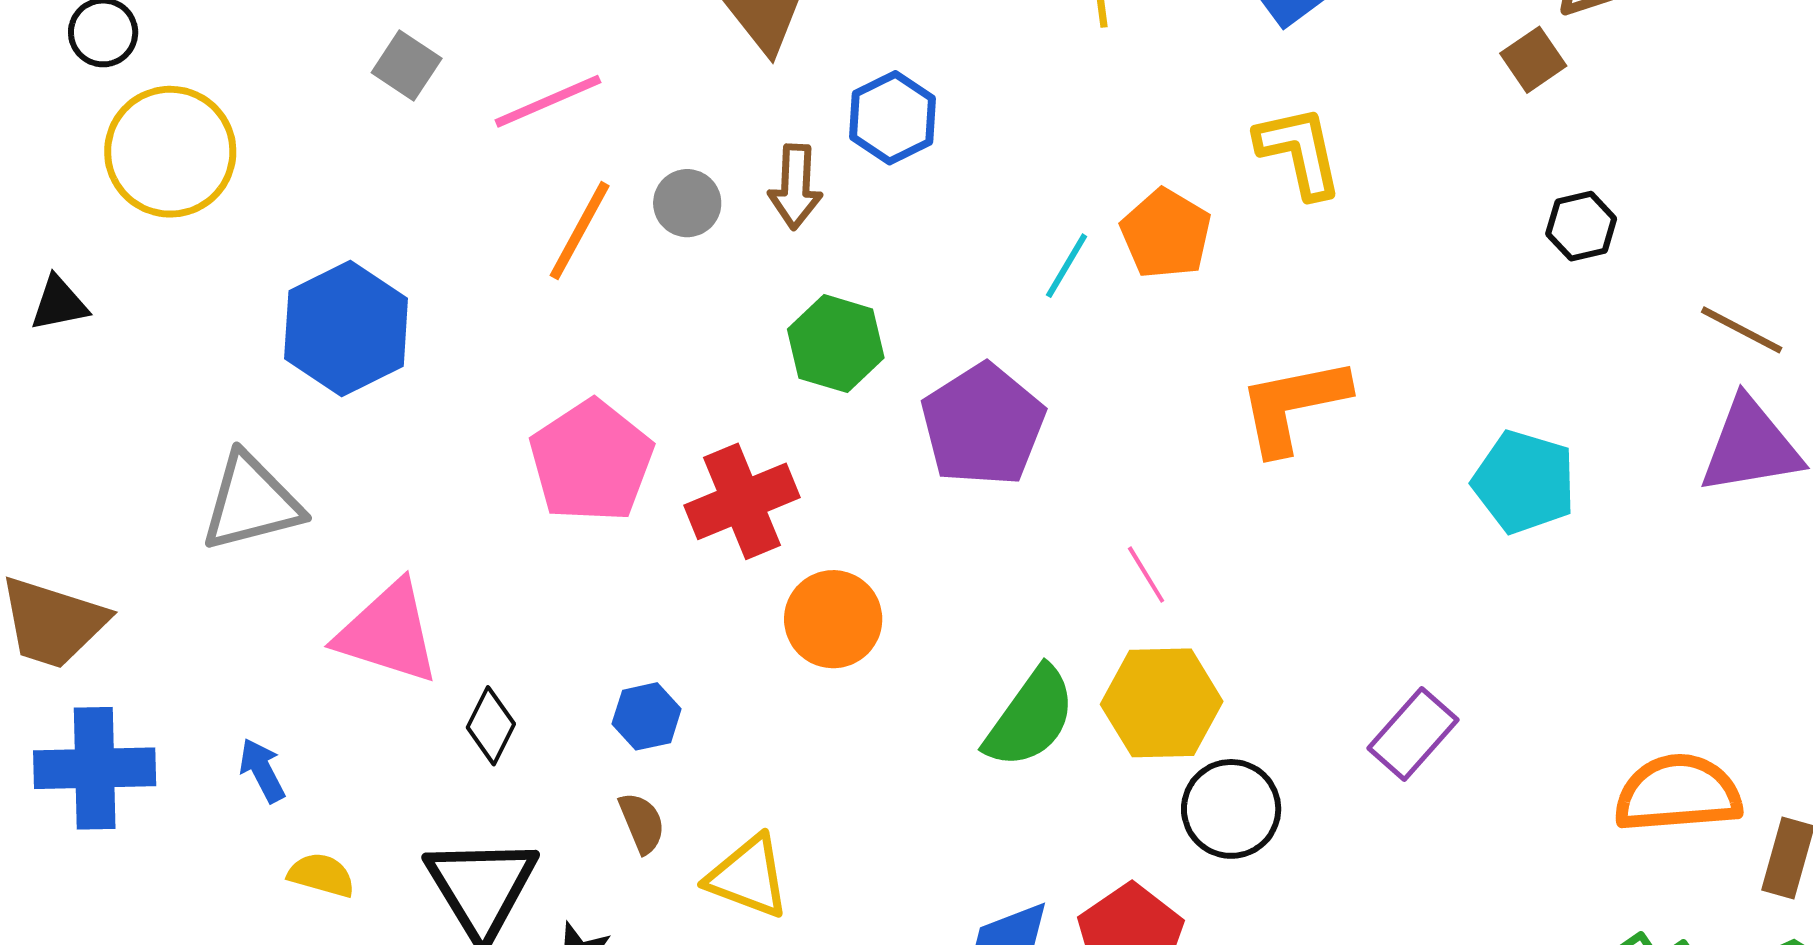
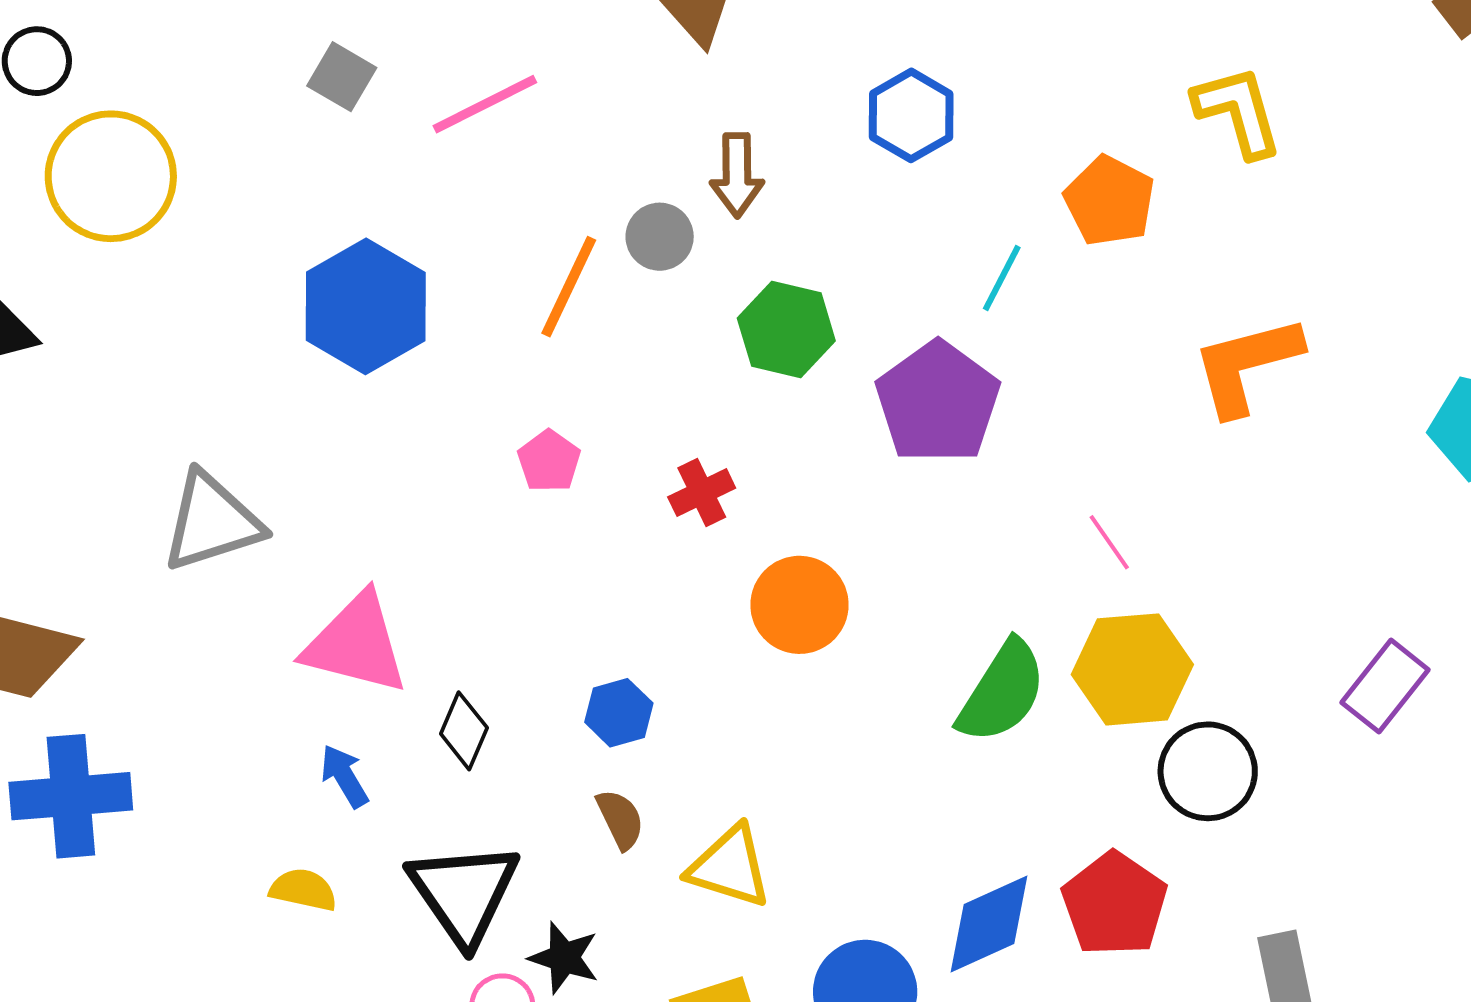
blue hexagon: (893, 118) -> (911, 115), moved
gray circle: (687, 203) -> (660, 237), moved
orange line: (580, 231) -> (569, 287), moved
cyan line: (1067, 266) -> (1002, 278), moved
blue hexagon: (346, 329) -> (366, 306), moved
pink pentagon: (591, 461) -> (549, 461), size x0.5
red cross: (742, 501) -> (702, 492), size x0.6
blue arrow: (262, 770) -> (344, 776), moved

